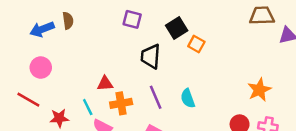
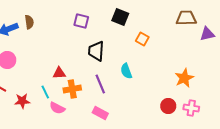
black square: (177, 28) -> (120, 17), moved, turned -36
orange square: (196, 44) -> (142, 39), moved
cyan semicircle: (188, 98) -> (126, 71), moved

